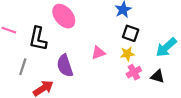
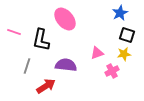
purple semicircle: (65, 66) -> (66, 65), turned 115
pink cross: (134, 72) -> (112, 71), moved

